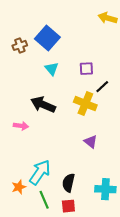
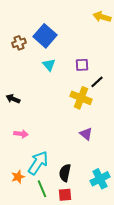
black arrow: (43, 105) -> (13, 99), moved, size x0.6
pink arrow: (21, 126) -> (21, 134), moved
cyan cross: (105, 189) -> (100, 179), turned -30

